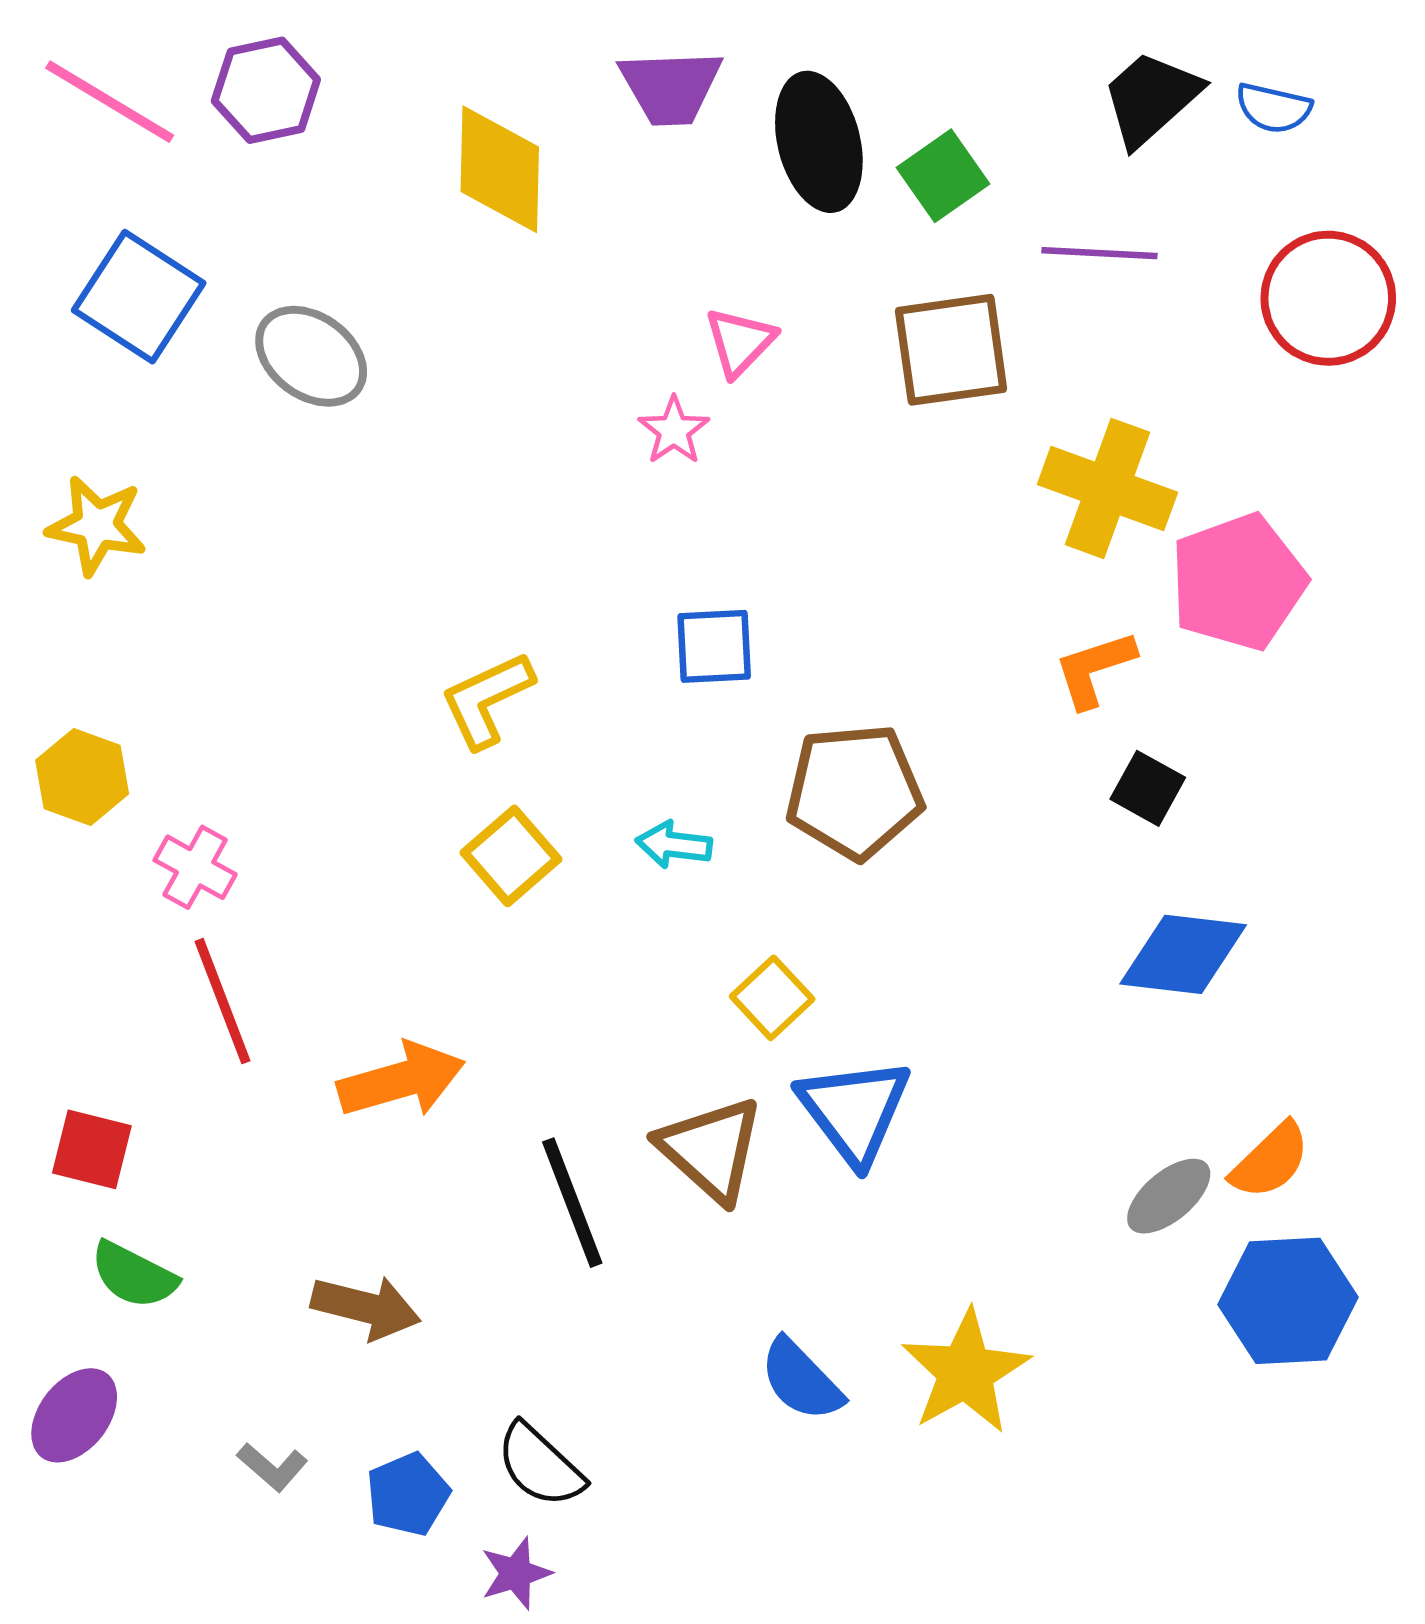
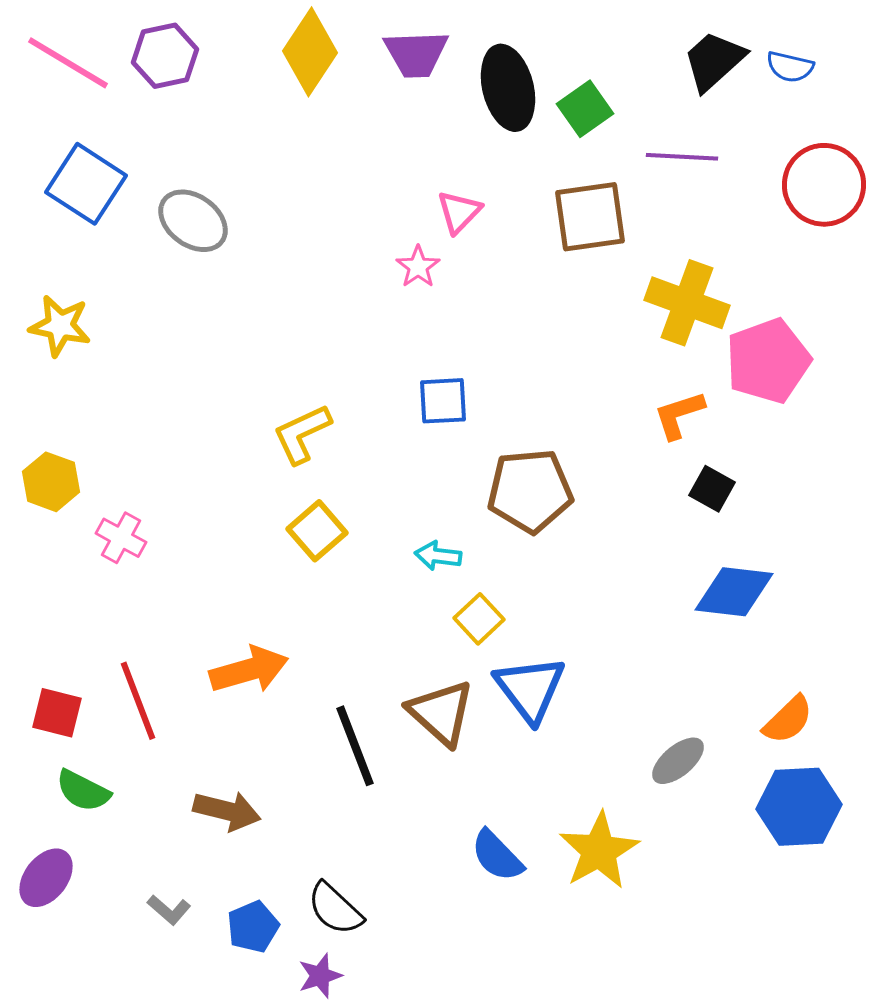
yellow diamond: (500, 169) -> (310, 52), moved, turned 32
cyan arrow: (674, 845) -> (438, 556), moved
red line: (222, 1001) -> (138, 701), moved
gray ellipse: (1169, 1196) -> (678, 761), moved

